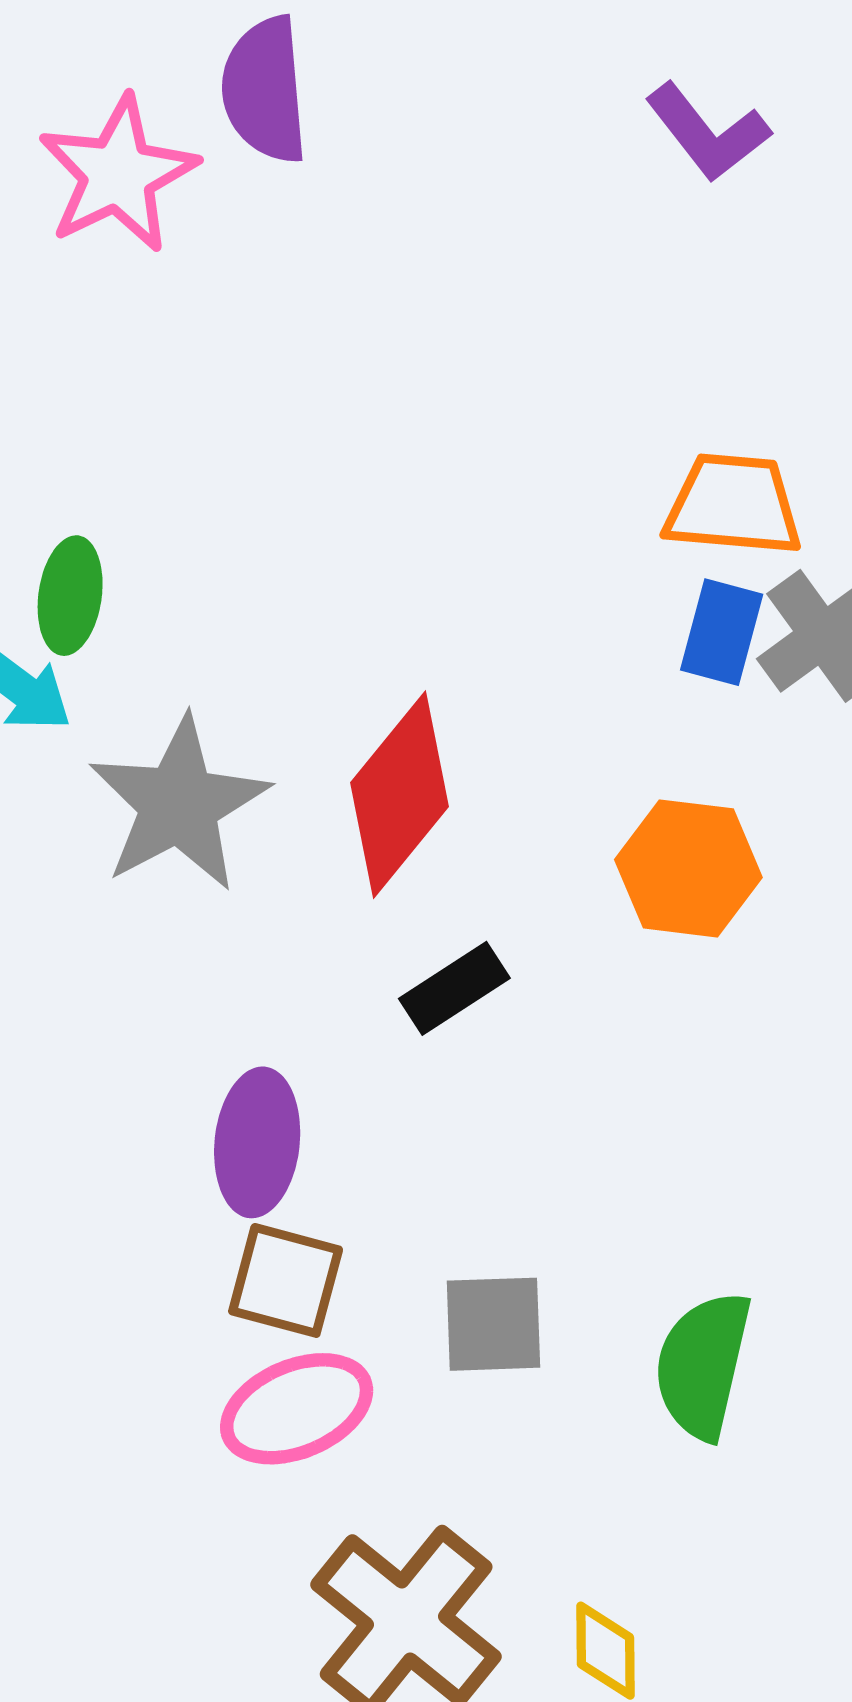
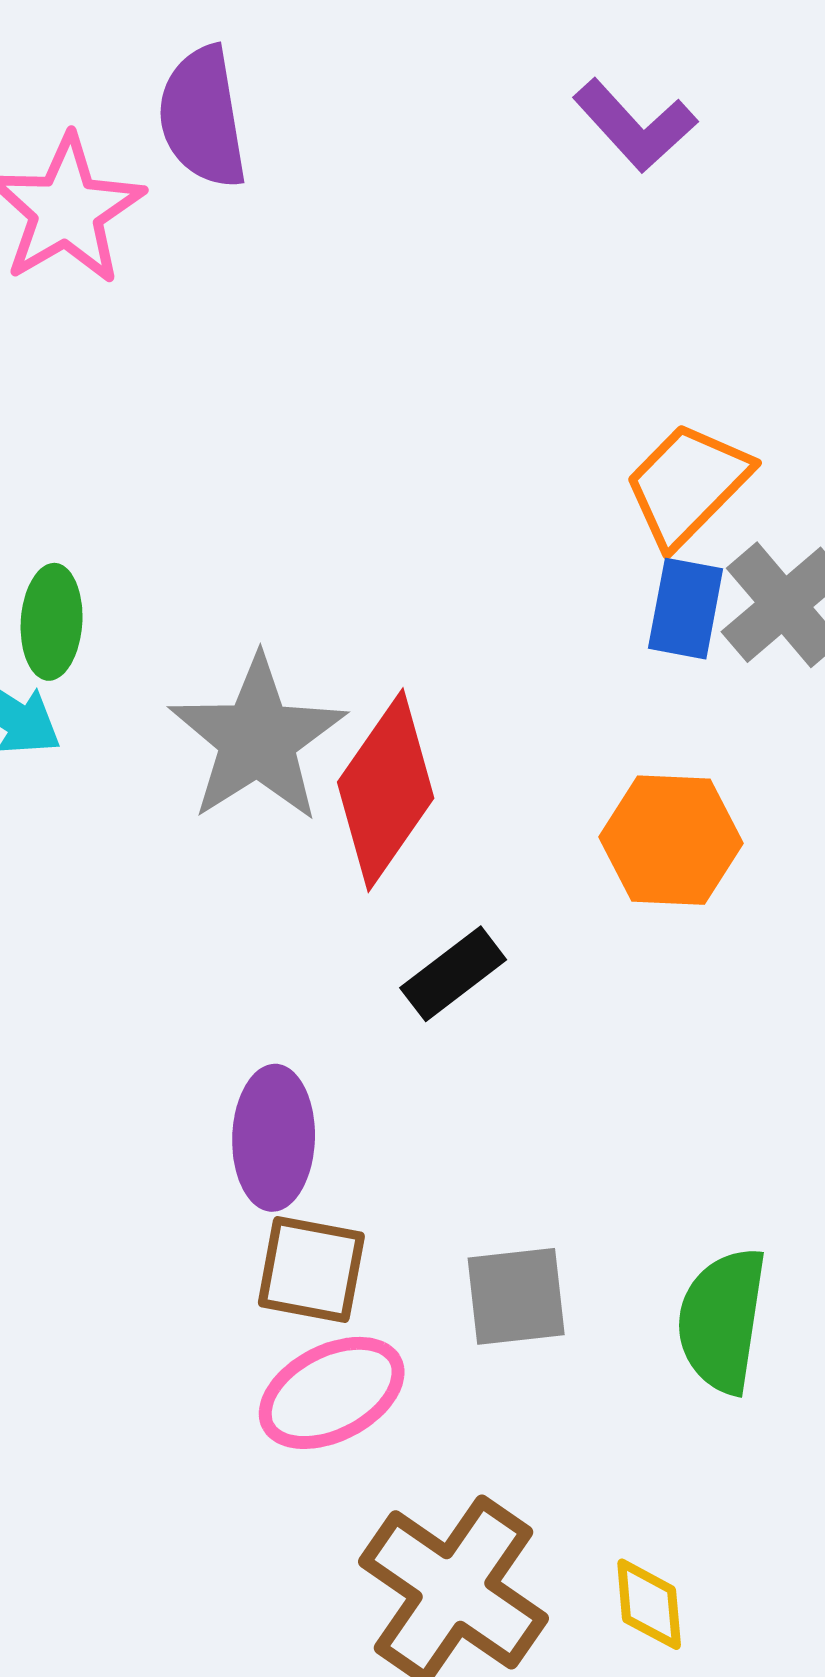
orange trapezoid: (733, 505) -> (687, 484), turned -46
gray star: (179, 804) -> (258, 739), moved

